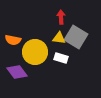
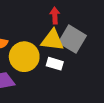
yellow triangle: (59, 38) -> (52, 40), size x1.5

